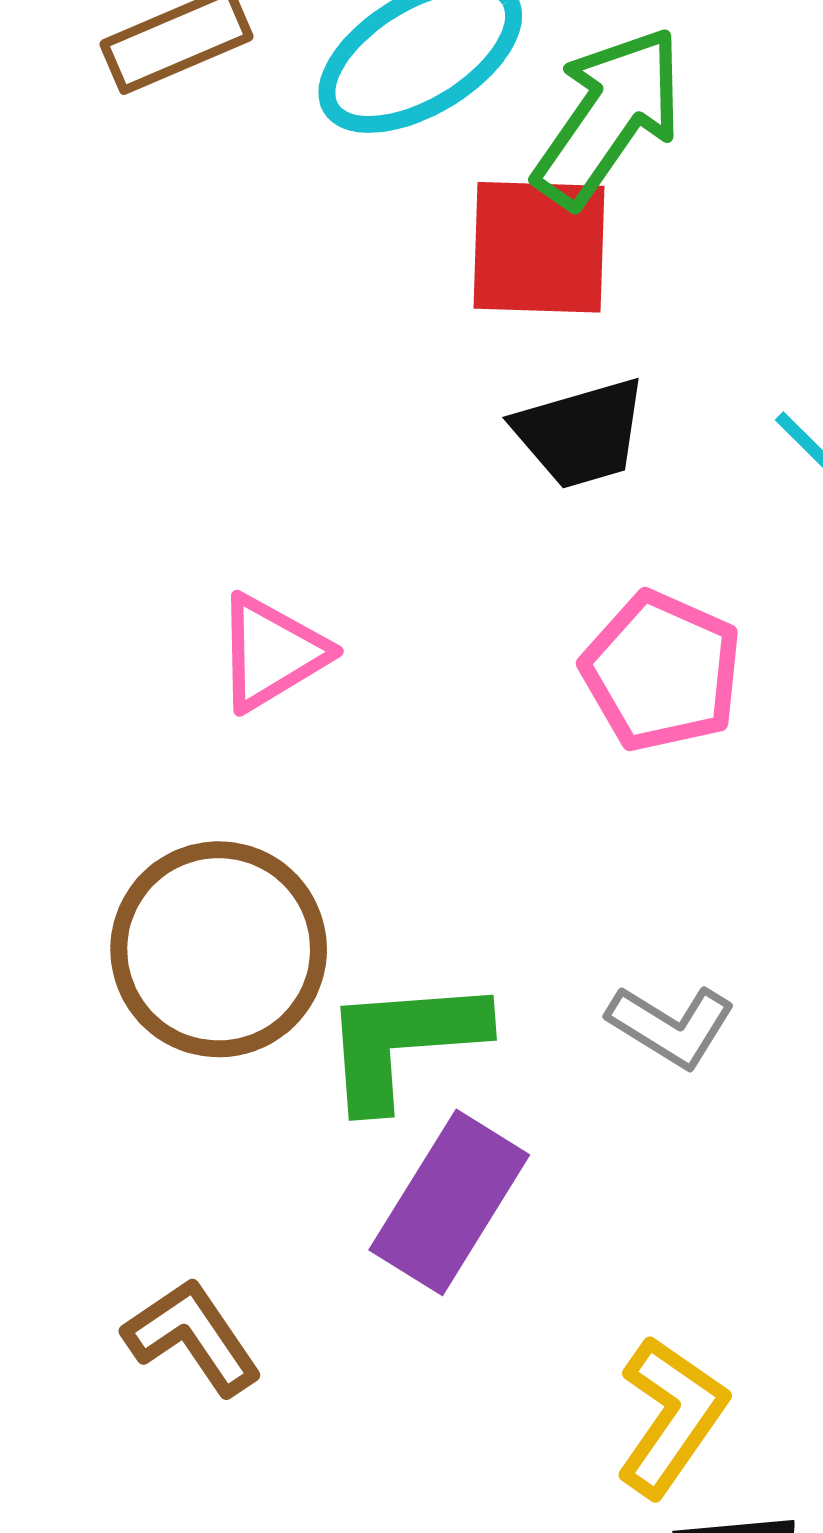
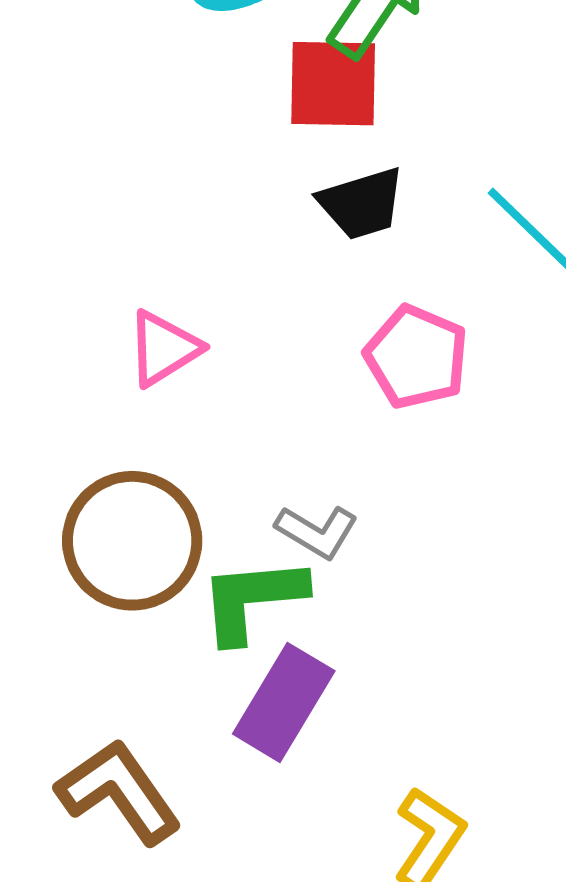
gray L-shape: (671, 1026) -> (317, 532), moved
brown L-shape: (192, 1337) -> (119, 792), size x1.4

